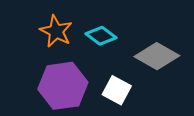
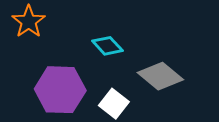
orange star: (56, 31) -> (29, 21), moved

